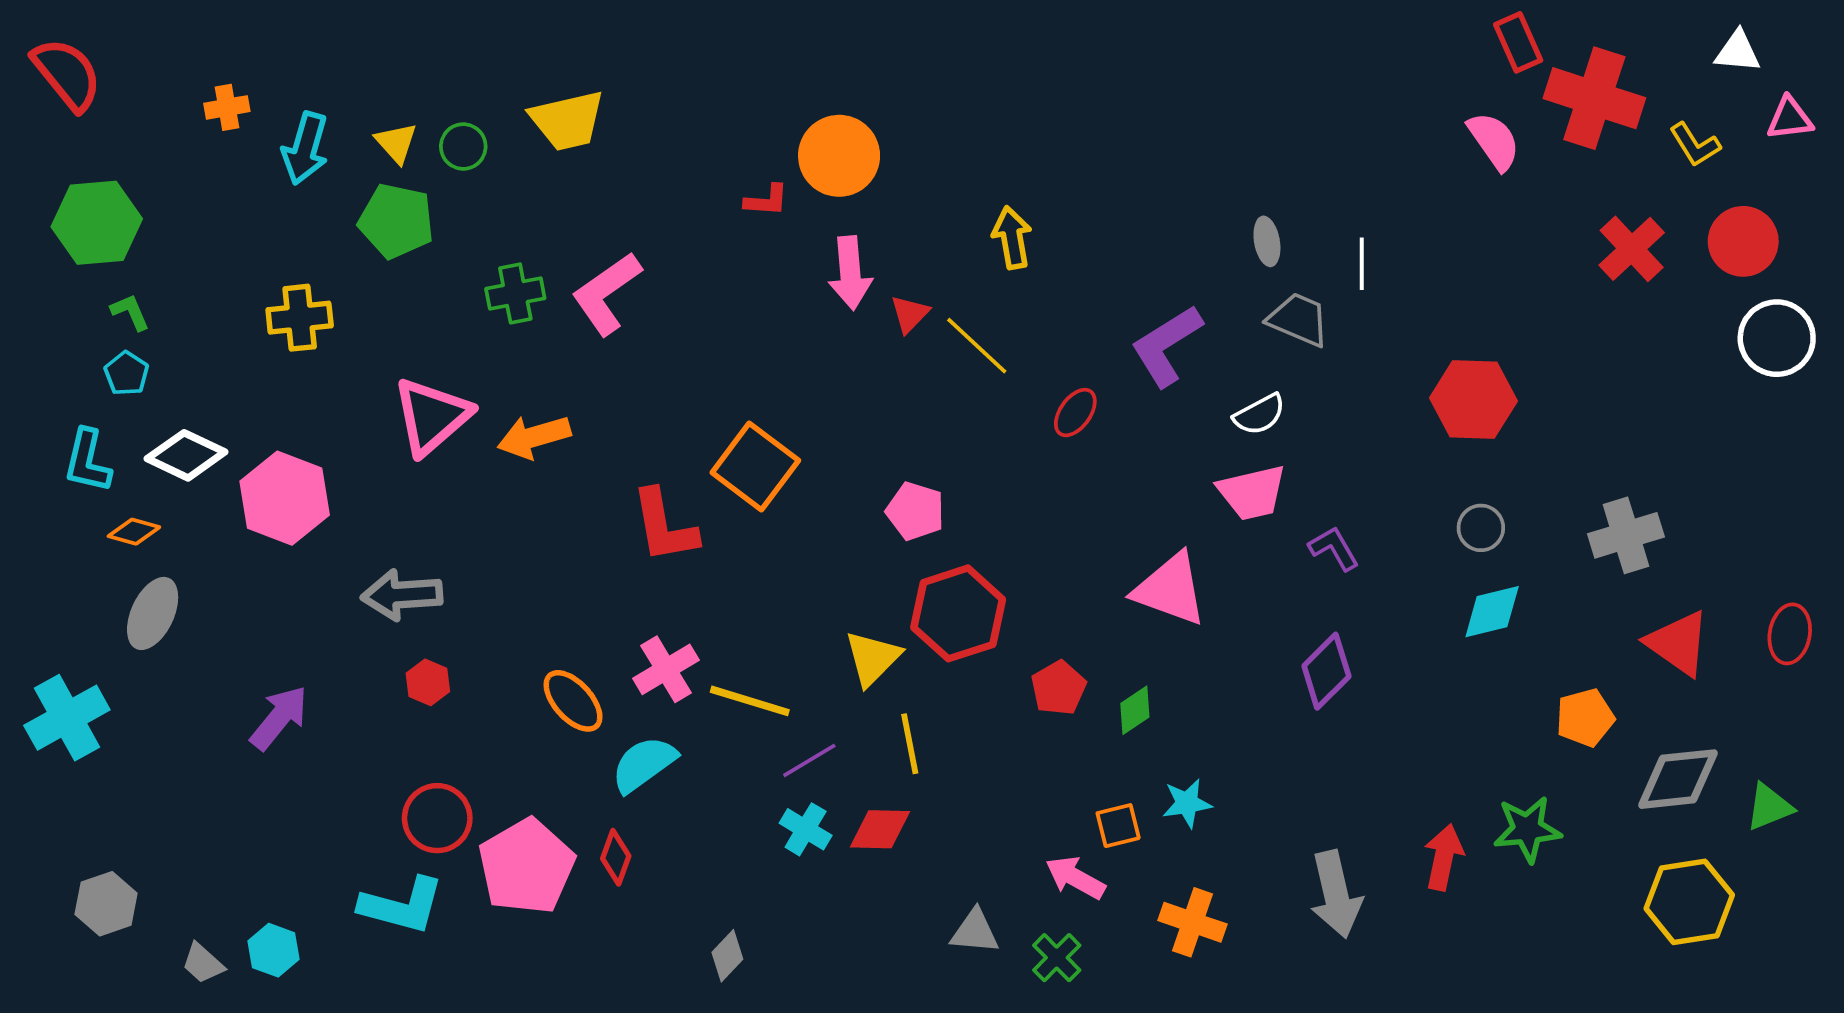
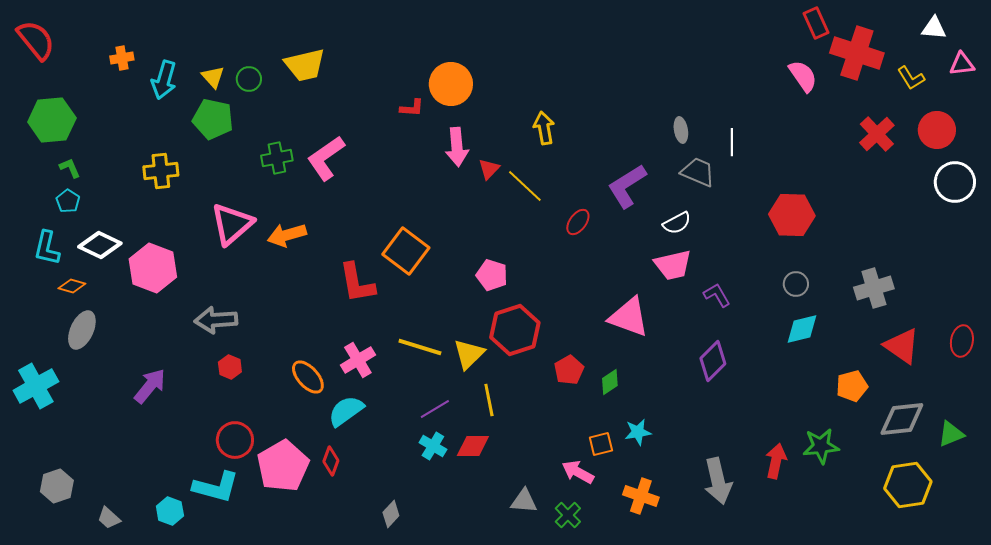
yellow line: (750, 701) -> (420, 347), moved
cyan hexagon: (273, 950) -> (170, 511), moved

